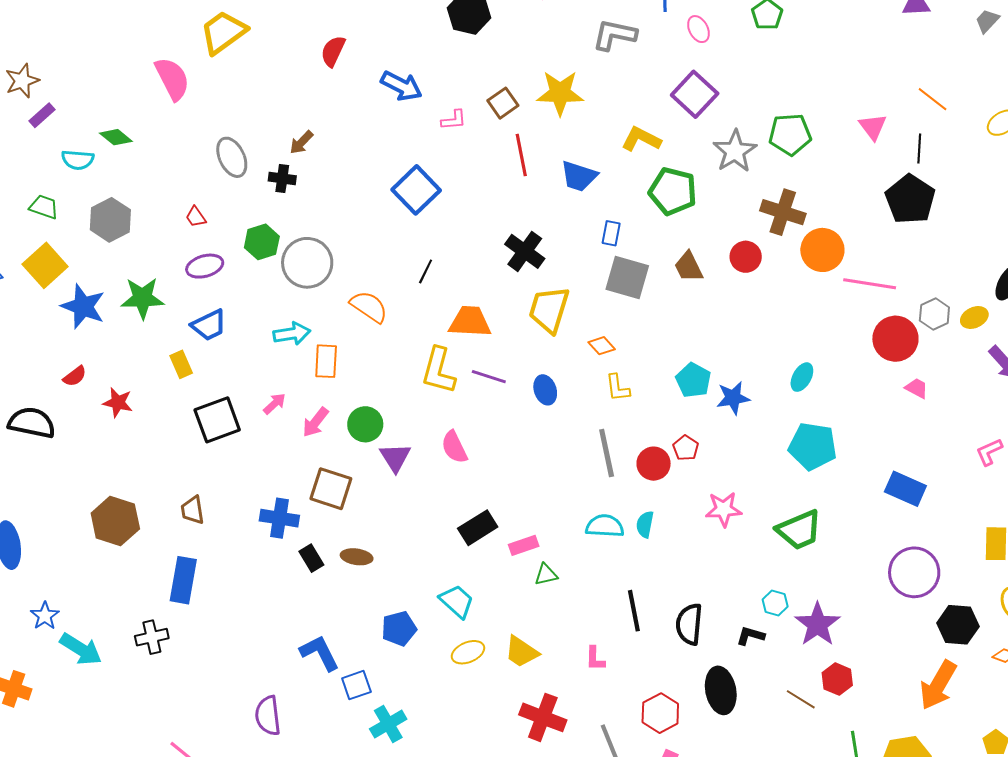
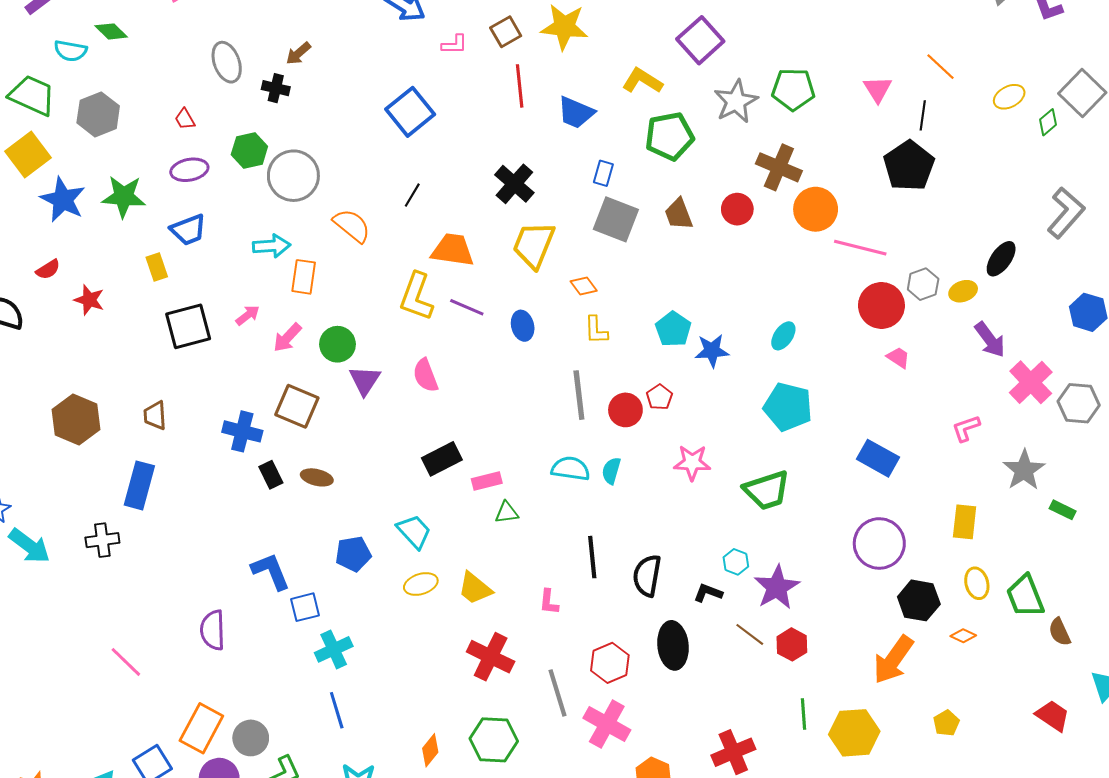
green pentagon: (673, 191) -> (670, 136), turned -30
green trapezoid: (44, 207) -> (32, 95), size x1.6
brown line: (801, 699) -> (750, 634), moved

